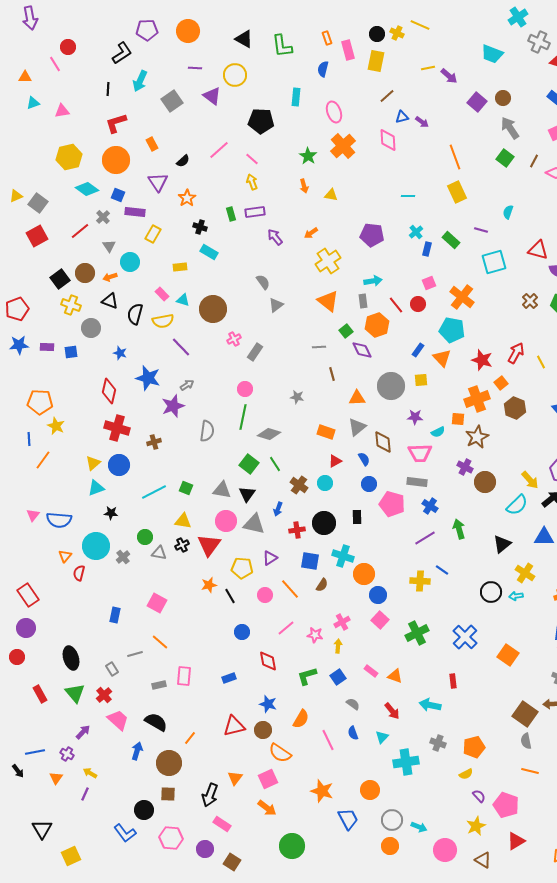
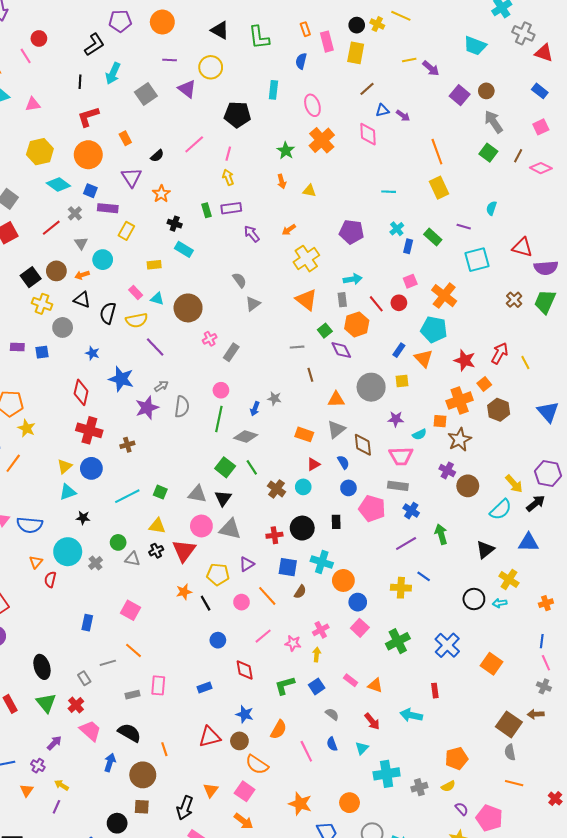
pink line: (252, 159) -> (228, 154), turned 64
gray semicircle: (207, 431) -> (182, 407), moved
blue arrow: (278, 509) -> (255, 409), moved
orange line: (190, 738) -> (164, 749), turned -56
gray cross: (438, 743) -> (419, 787), moved, turned -35
pink square: (268, 779) -> (245, 791), turned -30

